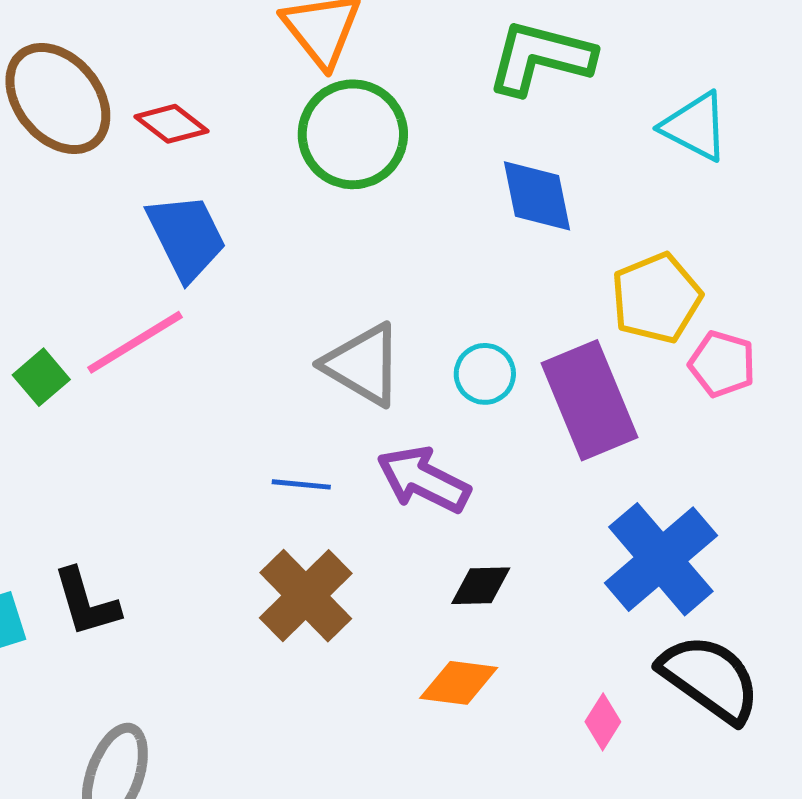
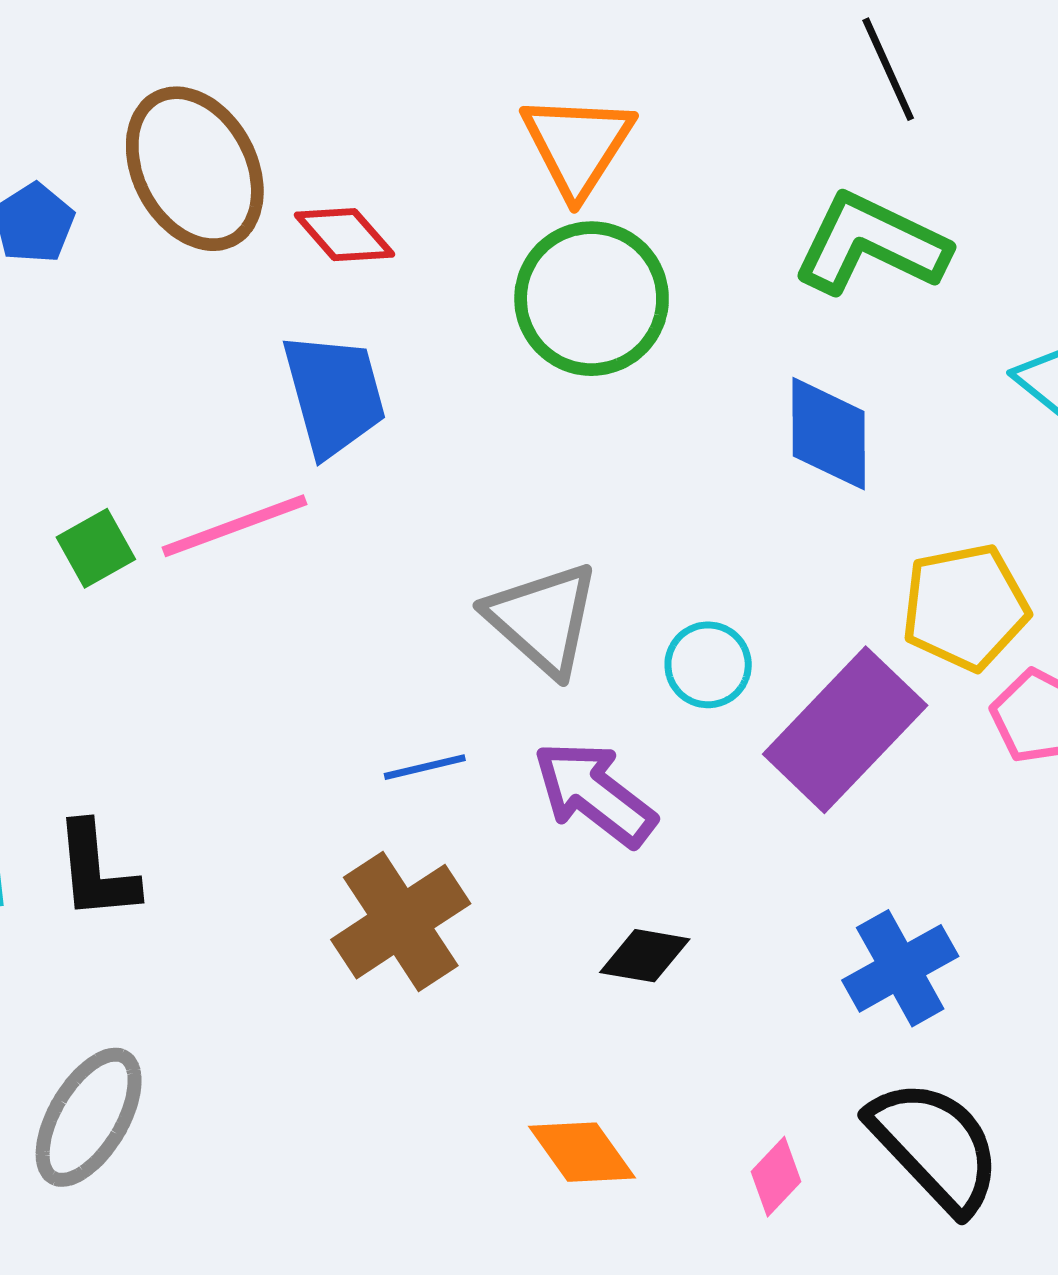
purple rectangle: (589, 400) -> (845, 730), turned 55
blue line: (301, 484) -> (425, 767), turned -30
blue cross: (661, 559) -> (900, 968), size x0.7
orange diamond: (459, 683) -> (582, 1152), moved, turned 36

